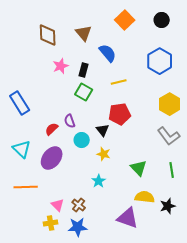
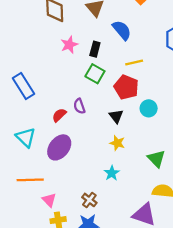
red pentagon: (120, 114) -> (126, 87), moved, turned 30
cyan circle: (82, 140) -> (149, 108), moved
pink triangle: (58, 205) -> (49, 200), moved

